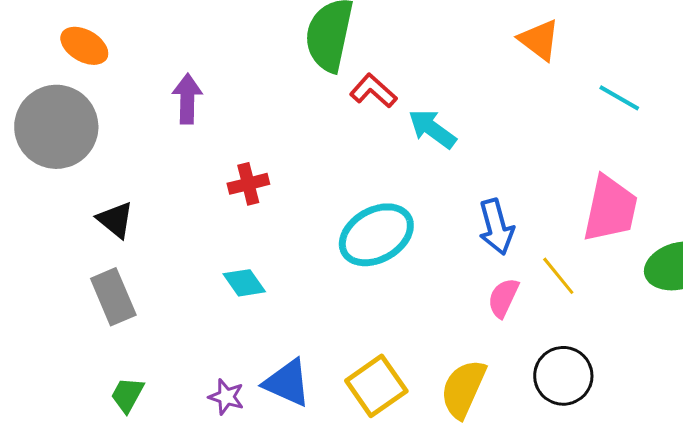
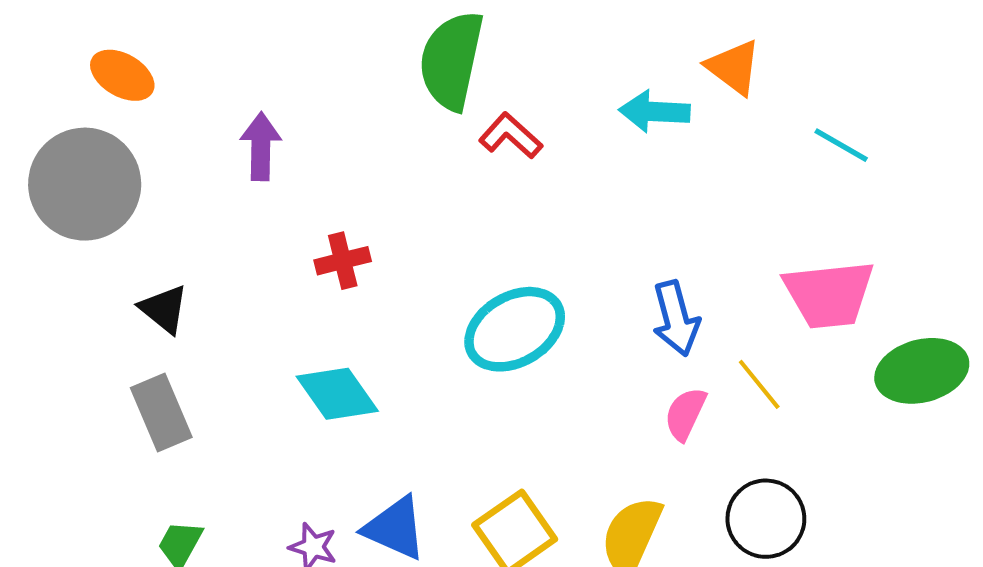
cyan arrow: (432, 129) -> (654, 112), moved, turned -33
pink trapezoid: (610, 209) -> (829, 294), turned 72
cyan diamond: (244, 283) -> (337, 394), size x1.4

